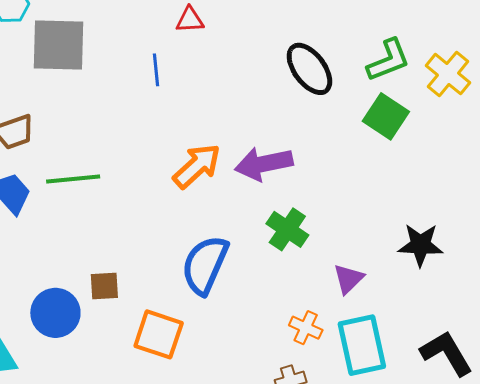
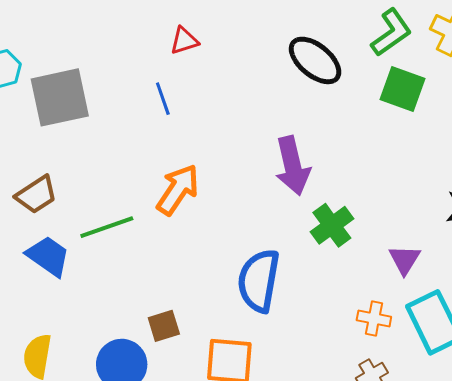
purple arrow: (264, 164) -> (293, 166), turned -78
orange arrow: (197, 166) -> (178, 190), moved
green cross: (287, 229) -> (332, 225), turned 33

